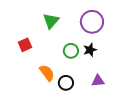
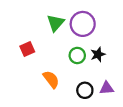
purple circle: (92, 22) -> (83, 24), moved
black circle: (66, 83) -> (85, 90), moved

